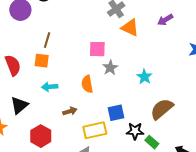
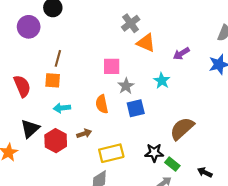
purple arrow: (165, 20) -> (181, 54), moved
cyan star: (144, 77) -> (162, 81), moved
blue square: (116, 113) -> (136, 108), moved
red hexagon: (41, 136) -> (56, 141), moved

